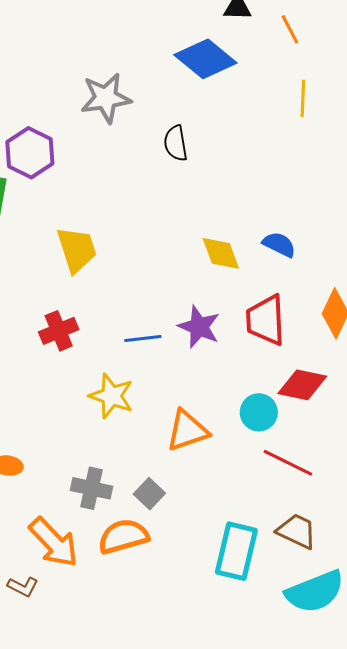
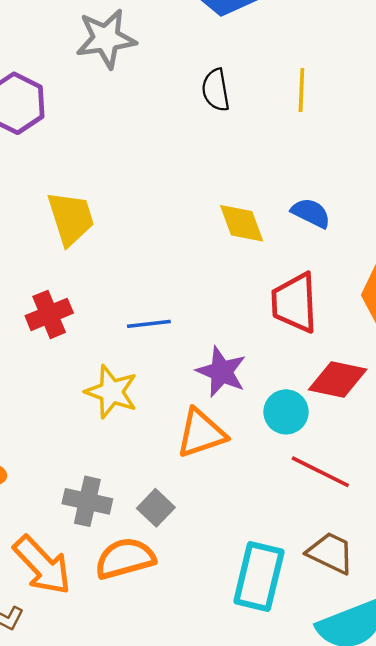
yellow line: (303, 98) -> (301, 90), moved
black semicircle: (176, 143) -> (216, 90), moved
purple star: (199, 327) -> (221, 372), moved

